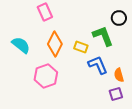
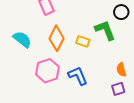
blue L-shape: (98, 65) -> (78, 76), moved

